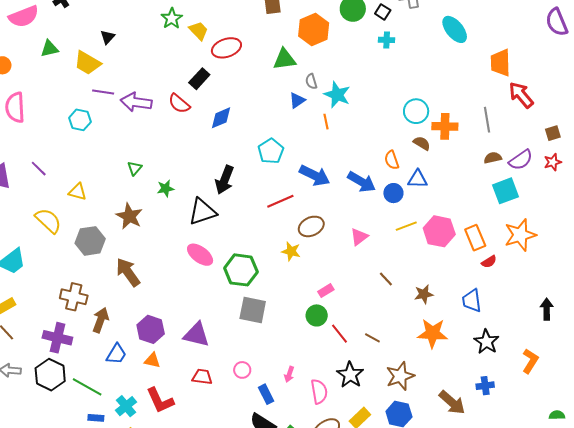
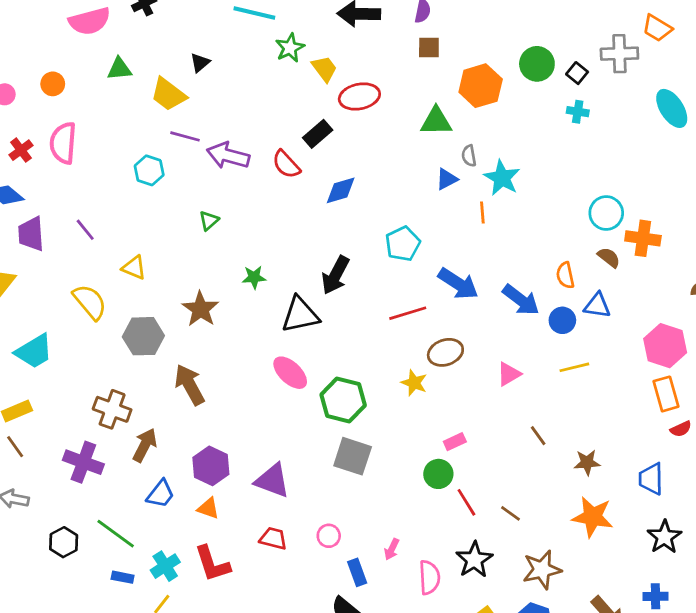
green triangle: (135, 168) -> (209, 221), moved
pink hexagon: (439, 231) -> (665, 346), moved
black hexagon: (50, 375) -> (64, 542), moved, size x0.7

